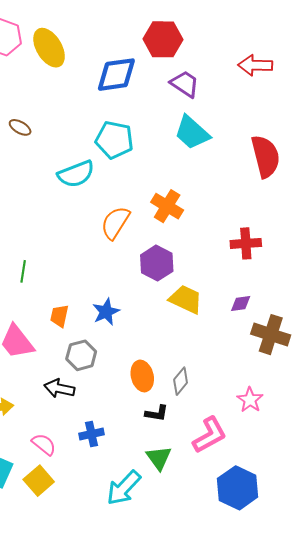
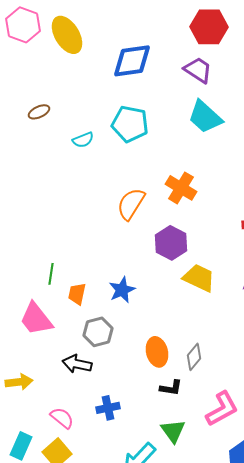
red hexagon: (163, 39) -> (209, 27), moved
brown ellipse: (20, 127) -> (39, 112), turned -55
cyan semicircle: (76, 174) -> (83, 140), moved, size x0.6
green line: (23, 271) -> (51, 274), moved

